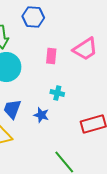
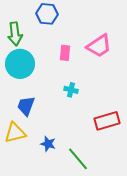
blue star: (41, 115) -> (48, 144), moved

